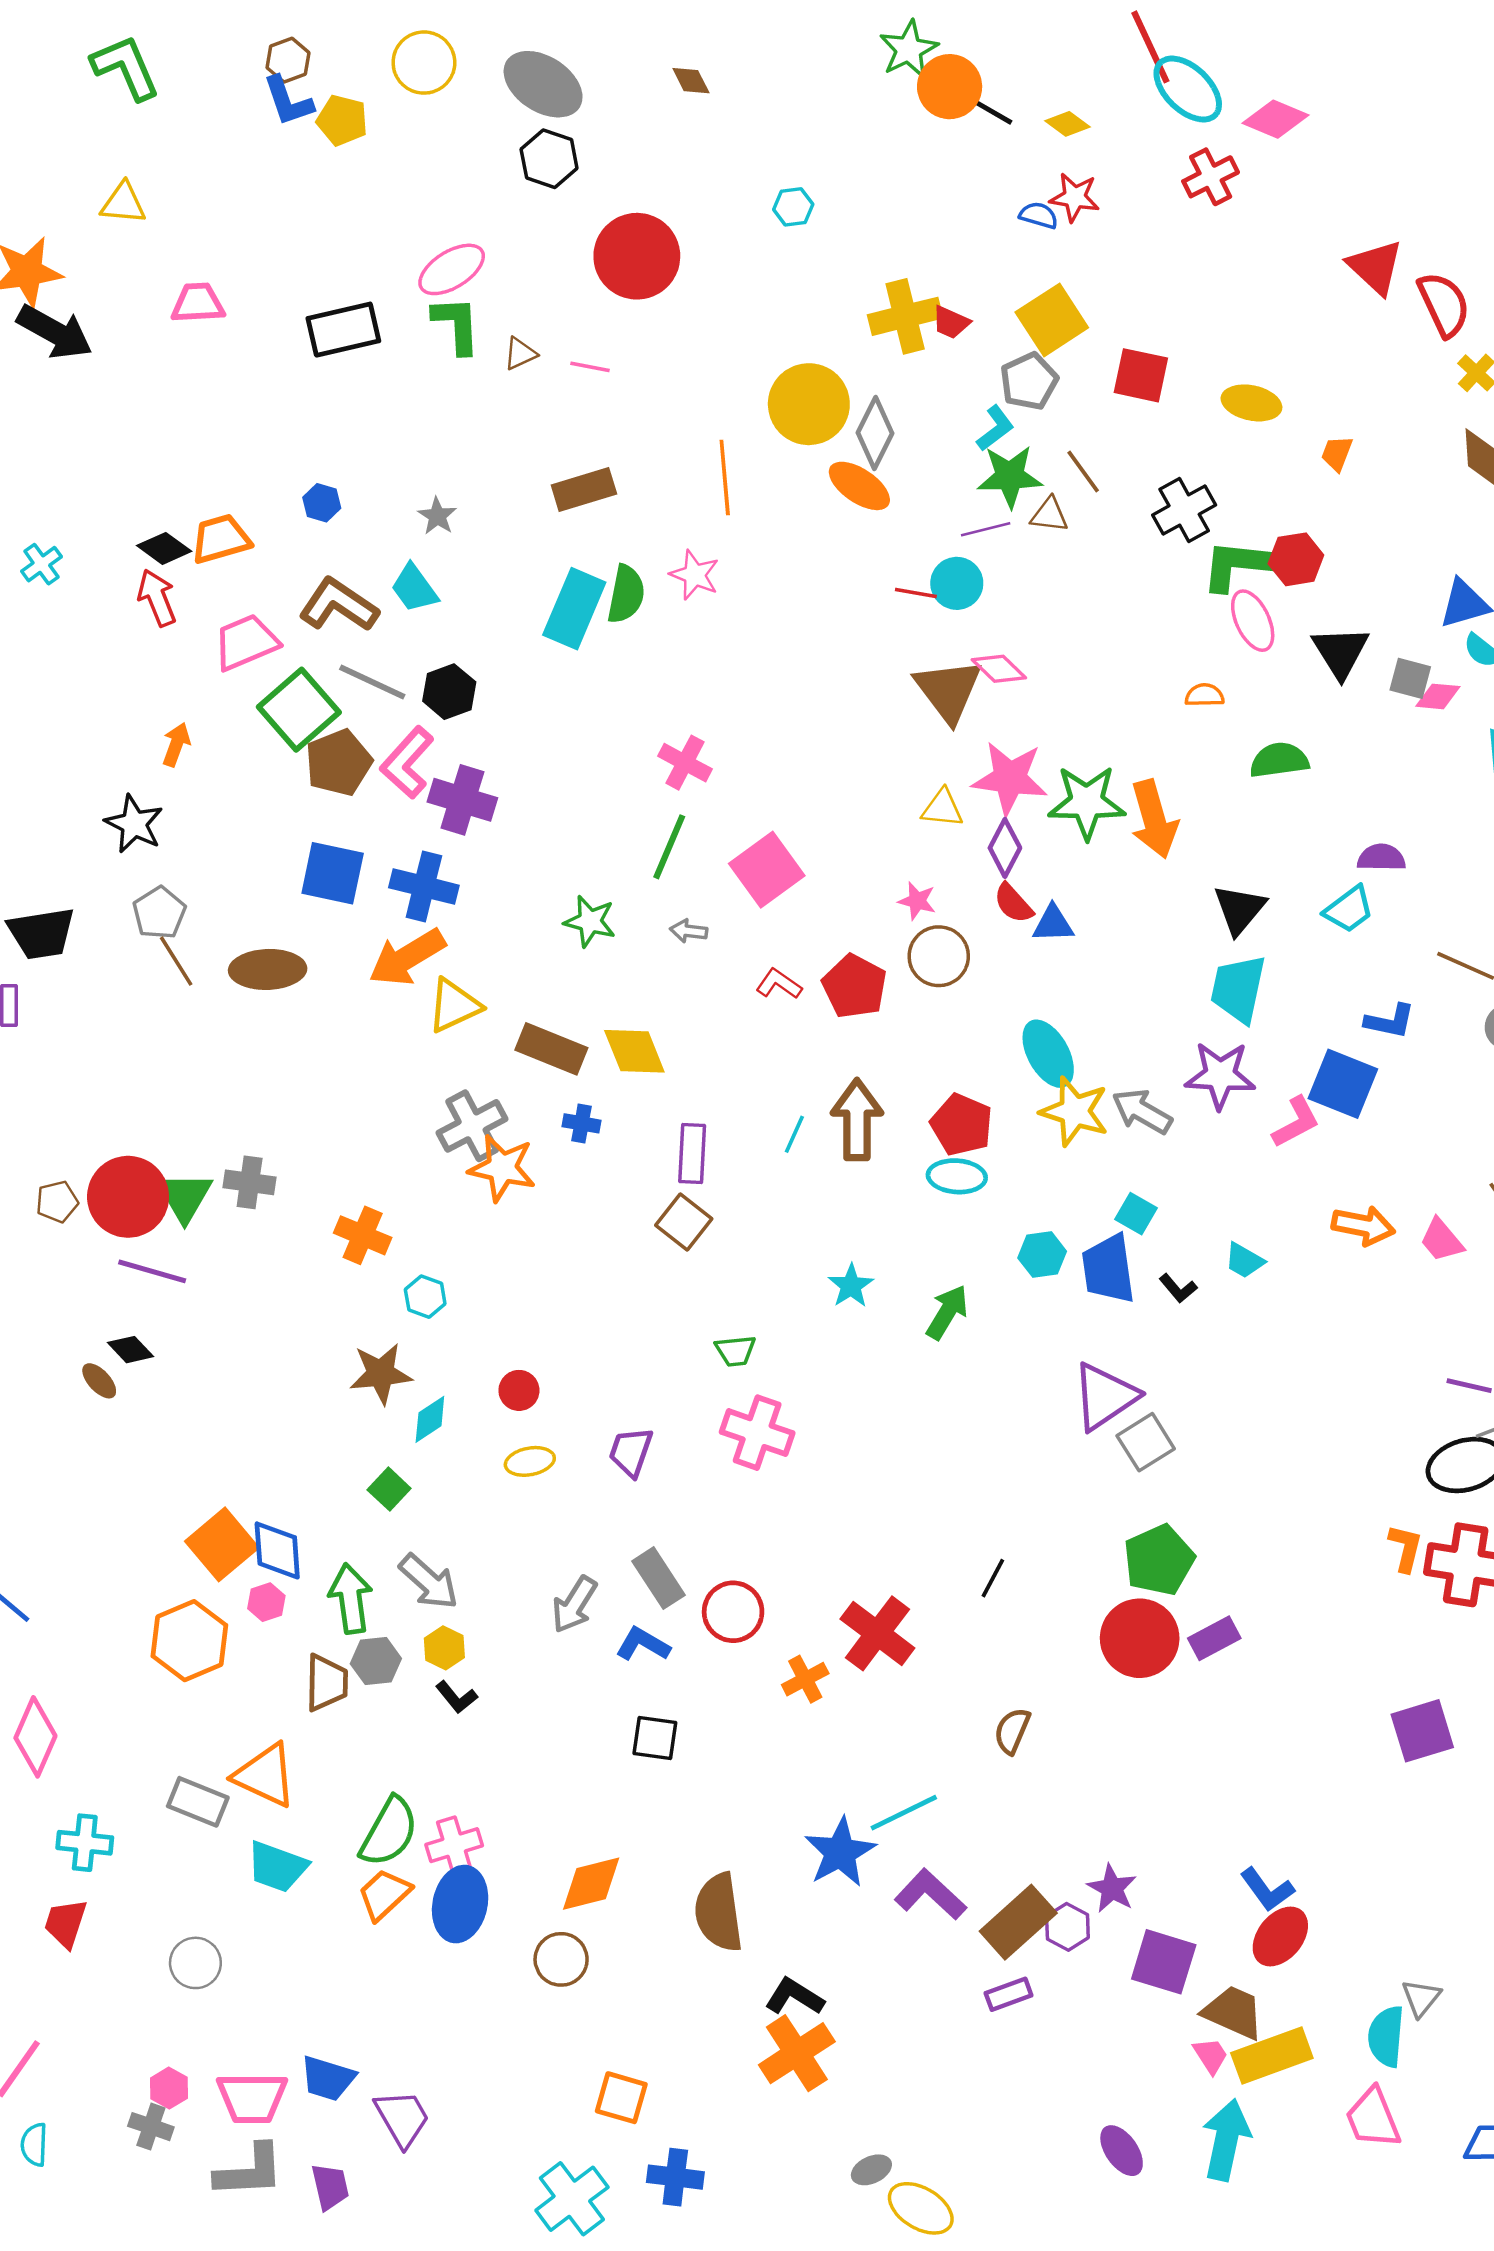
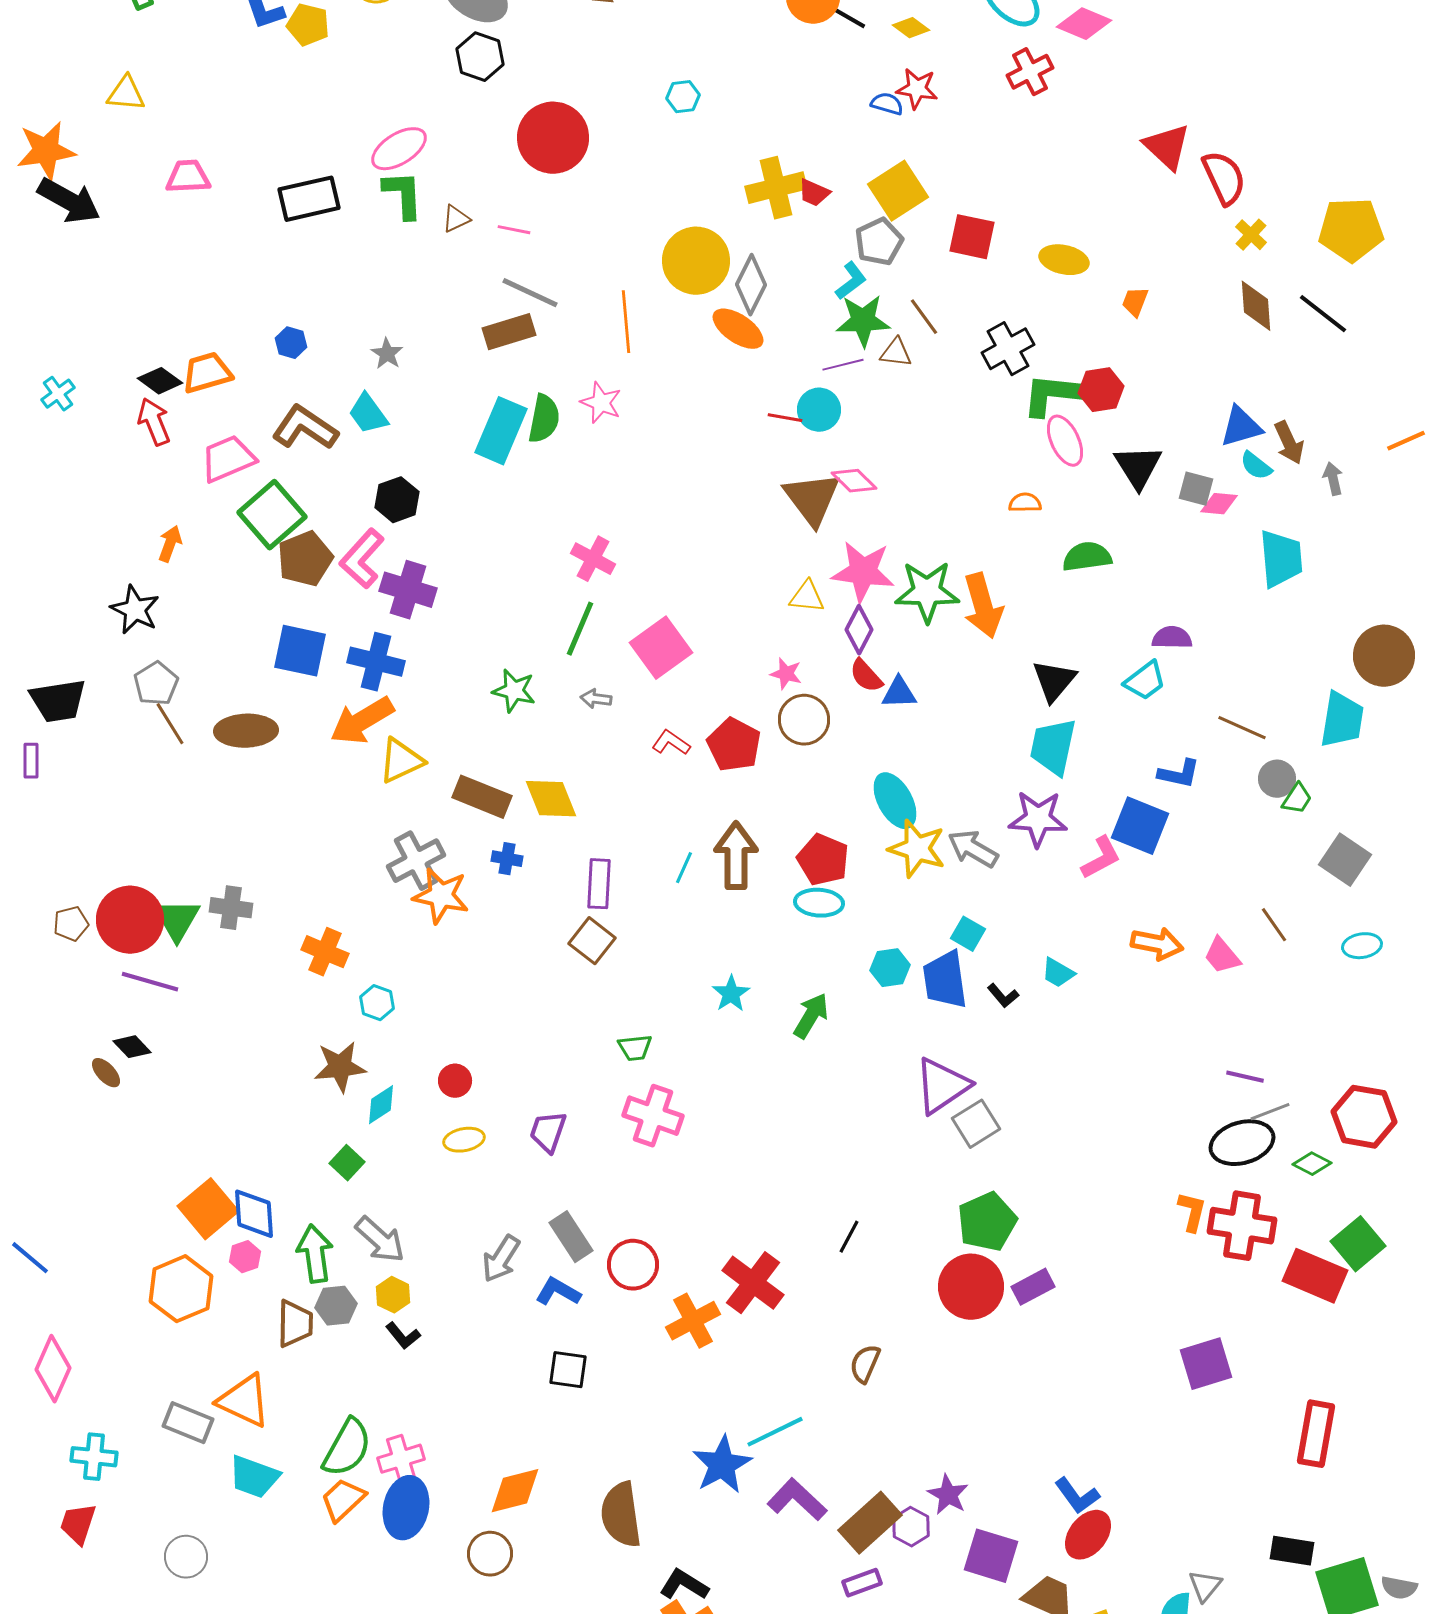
gray line: (372, 682) -> (530, 293), moved
orange cross: (805, 1679) -> (693, 1321), size x1.4

